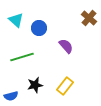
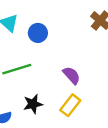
purple semicircle: (66, 46) -> (72, 75), moved

